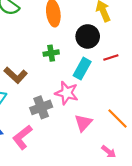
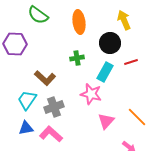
gray cross: (41, 107) -> (54, 107), moved
pink L-shape: (22, 137) -> (51, 134), turned 80

